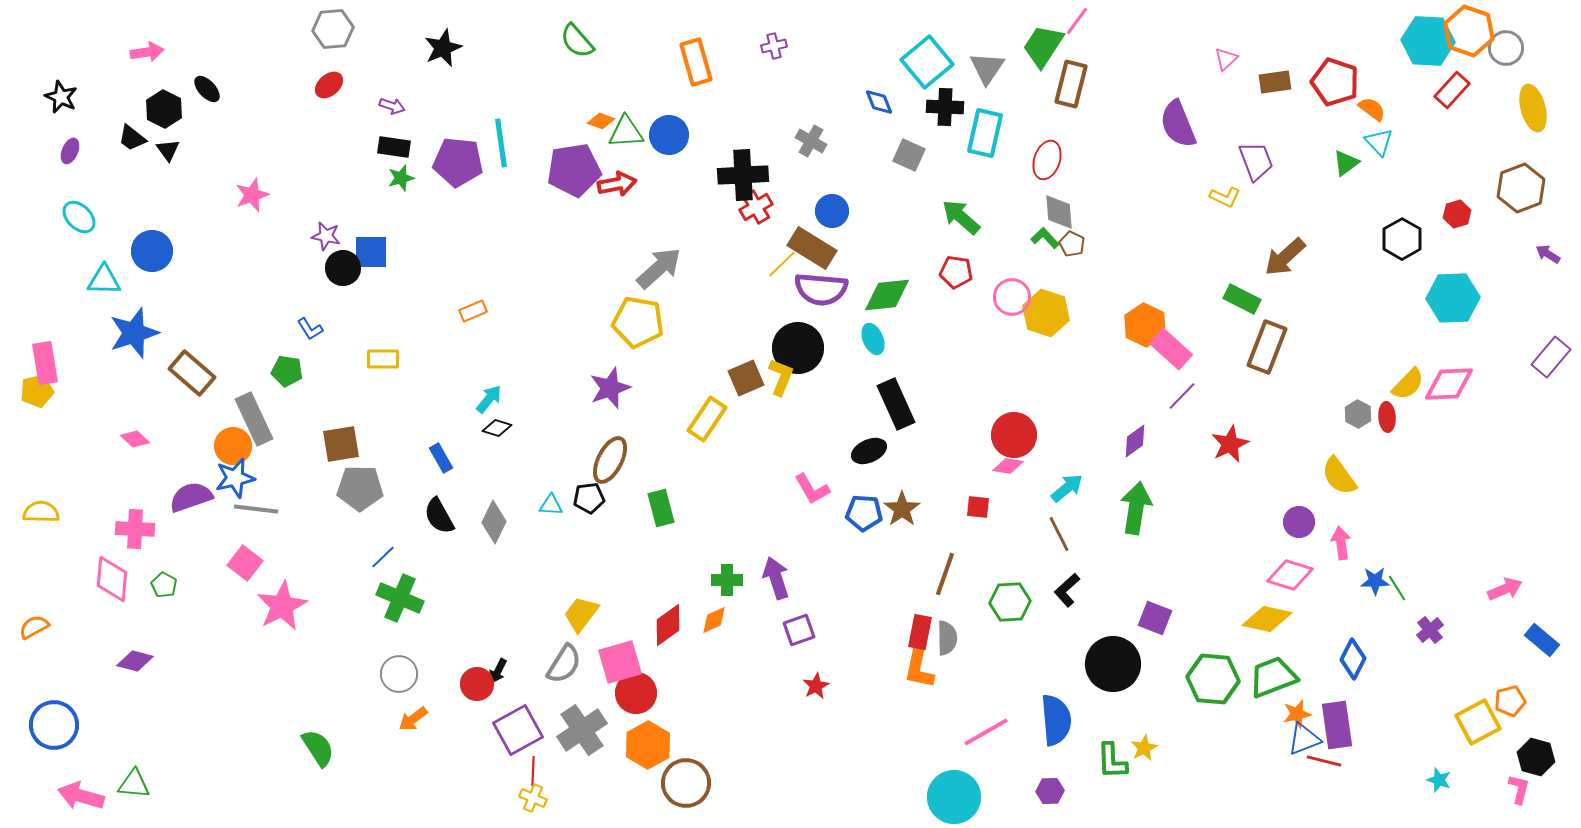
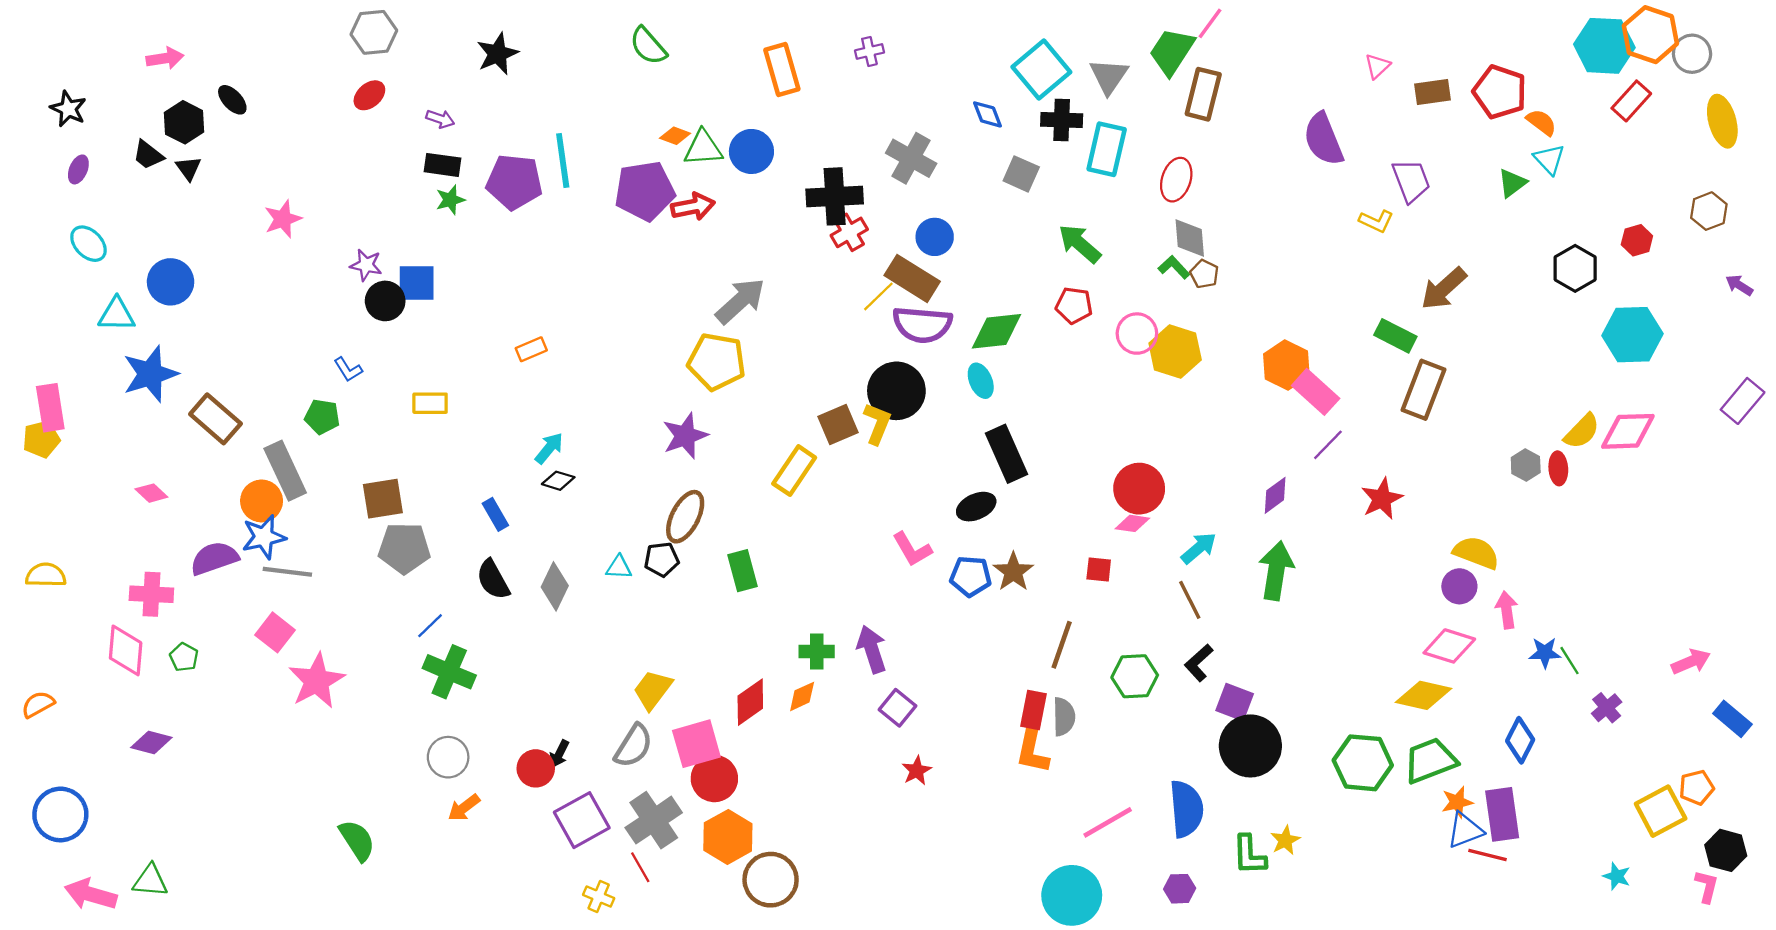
gray cross: (811, 141) -> (911, 158), size x1.4
brown hexagon: (1521, 188) -> (1709, 211), size x0.7
yellow semicircle: (1339, 476) -> (1476, 553), moved, turned 147
purple square: (1155, 618) -> (1235, 702), moved
purple square: (799, 630) -> (898, 708), turned -32
red line: (533, 771) -> (640, 867), moved, turned -32

